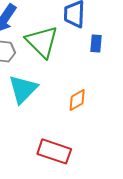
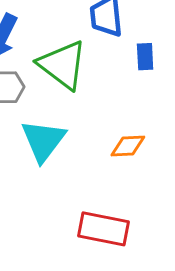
orange diamond: (77, 100) -> (128, 146), turned 35

